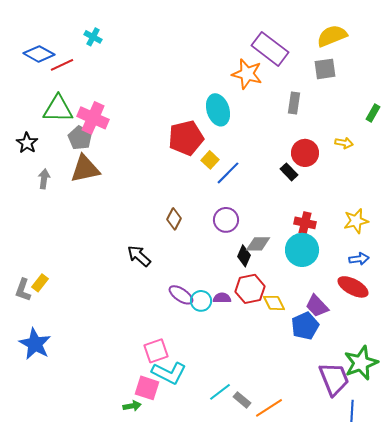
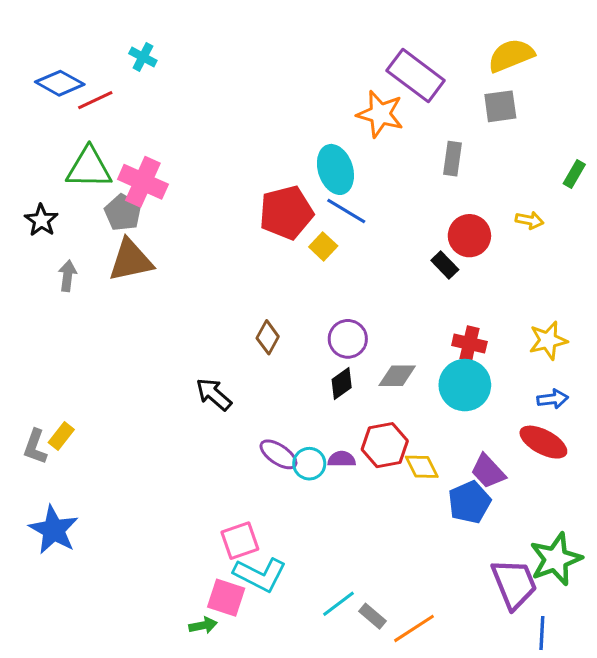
blue line: (228, 173) -> (346, 211), moved, turned 76
black diamond: (244, 256) -> (342, 384), moved, turned 30

